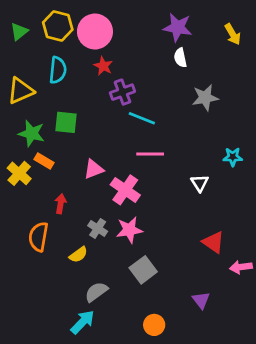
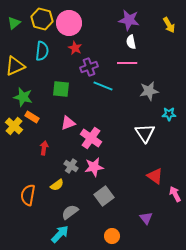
gray star: (205, 98) -> (149, 91), moved
green square: (66, 122) -> (61, 89), moved
pink line: (150, 154) -> (127, 63), moved
white triangle: (200, 183) -> (145, 133), size x1.5
orange semicircle: (38, 237) -> (28, 195), moved
pink arrow: (241, 267) -> (175, 194), turned 70

